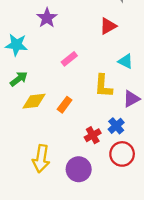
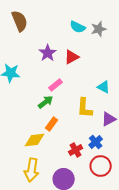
purple star: (47, 18) -> (48, 53), moved
red triangle: (108, 26) -> (72, 57), moved
green arrow: (19, 79) -> (46, 102), moved
yellow diamond: (34, 101) -> (35, 140), moved

